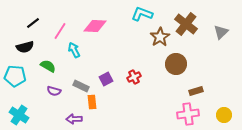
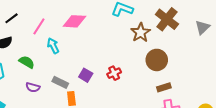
purple square: (106, 79) -> (86, 75), turned -32
brown rectangle: (196, 91) -> (164, 87), moved

